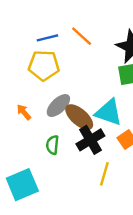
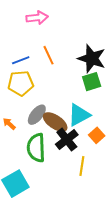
orange line: (82, 36) -> (49, 55), turned 30
cyan triangle: (109, 112) -> (79, 115), turned -40
green semicircle: (52, 145) -> (36, 148), size x1.8

